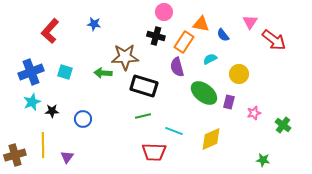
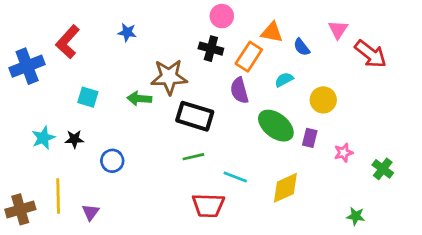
blue cross: (31, 72) -> (27, 66), moved
black star: (52, 111) -> (74, 139), moved

